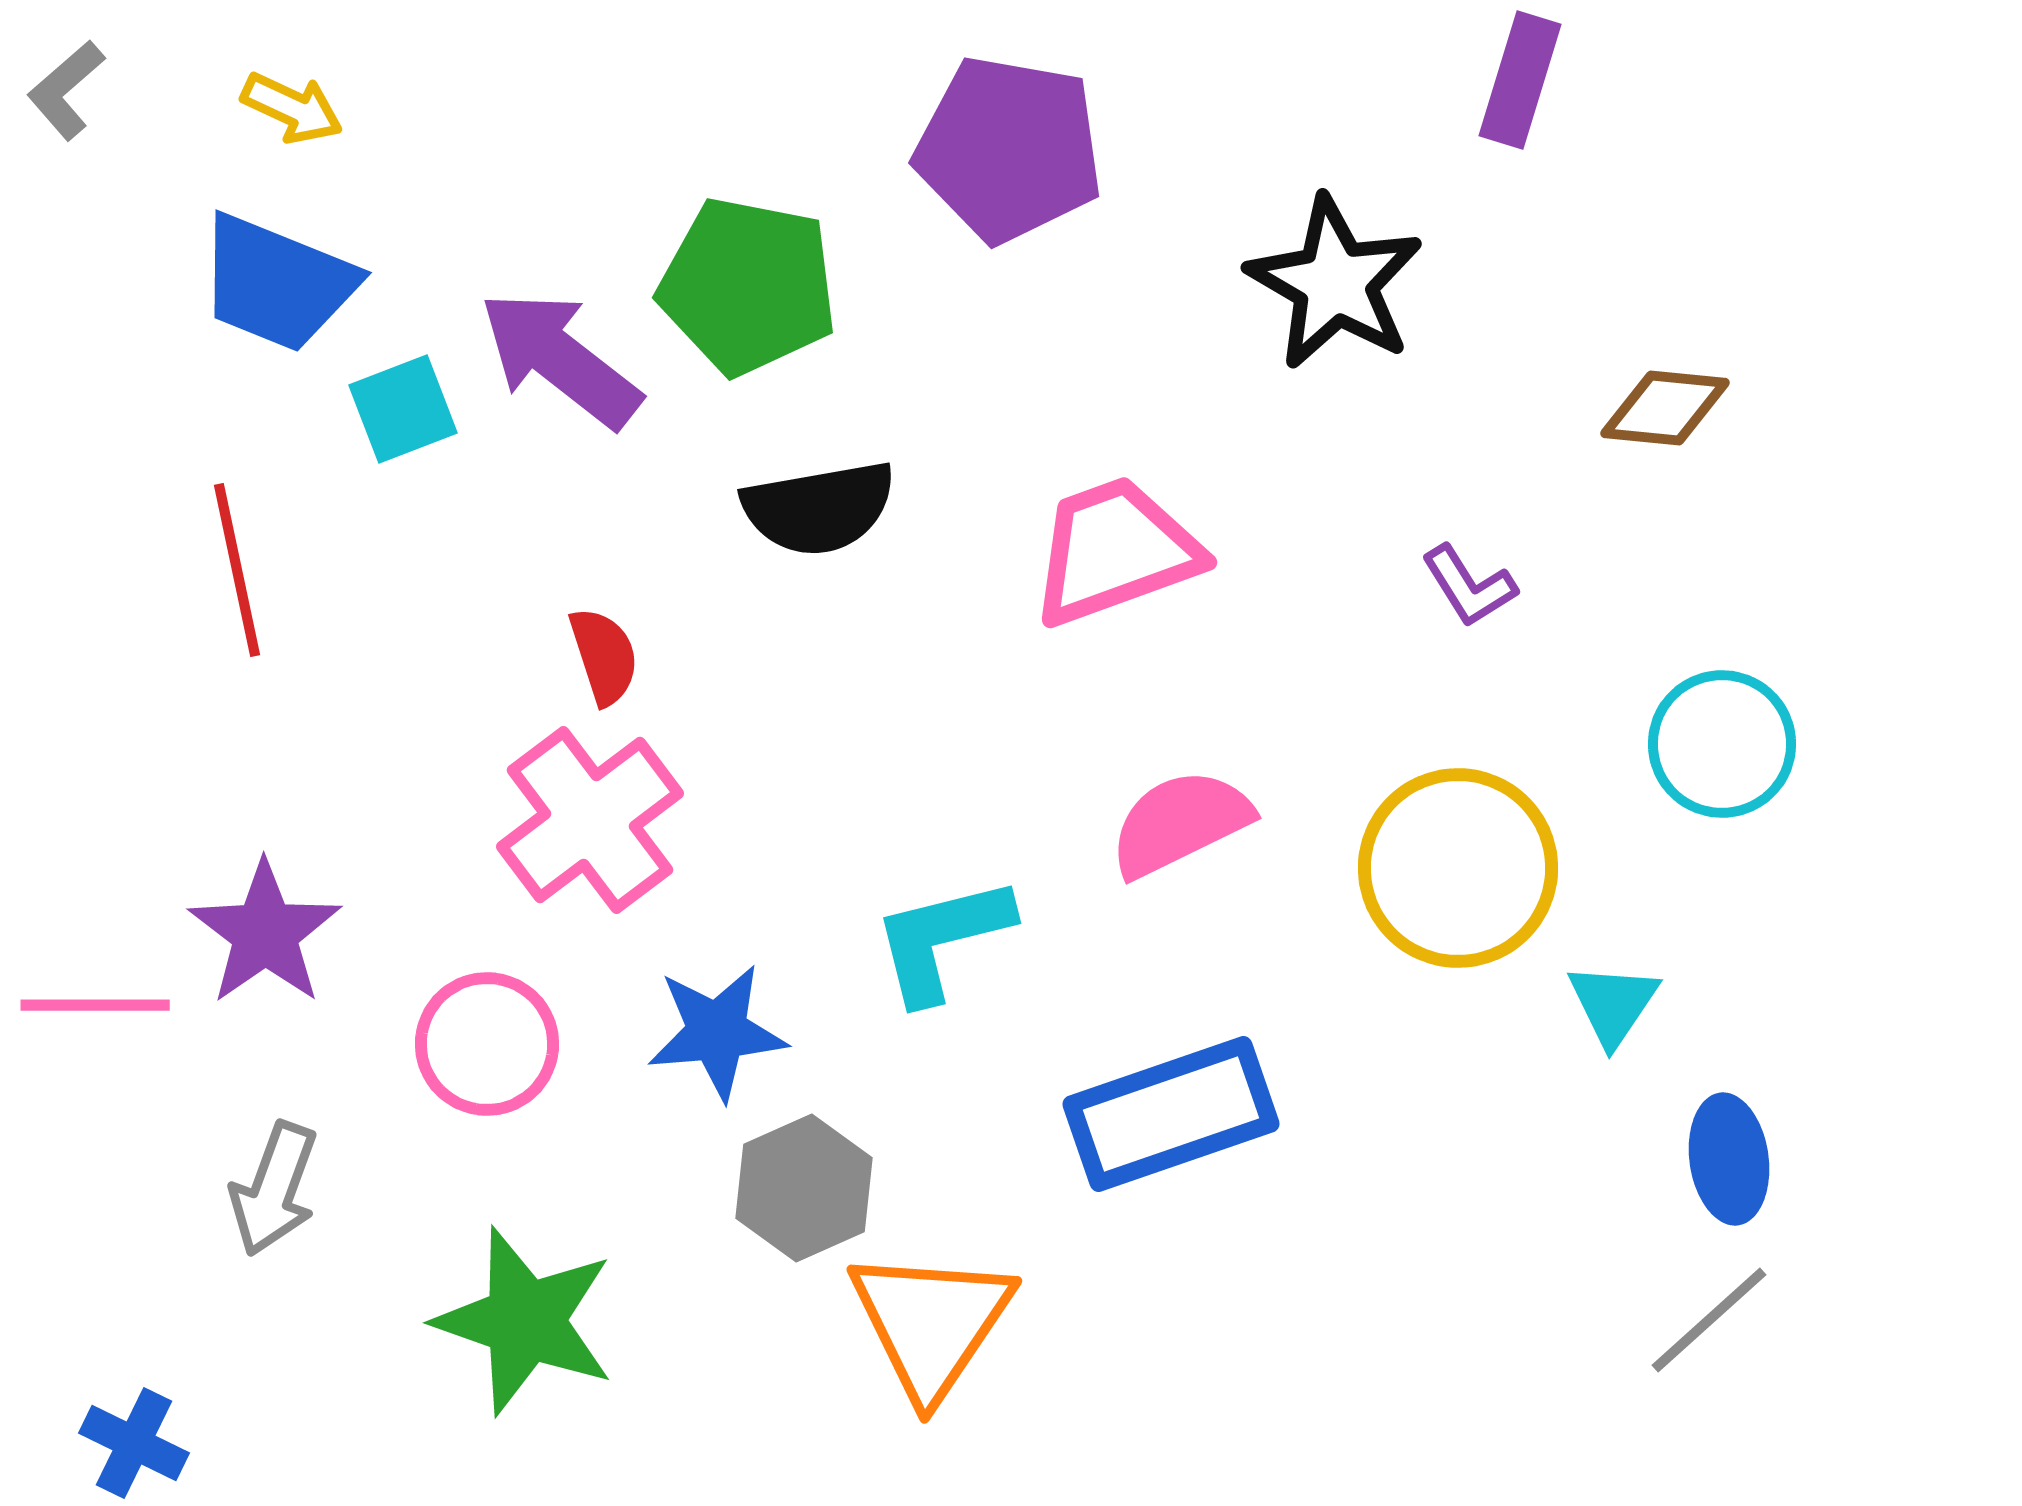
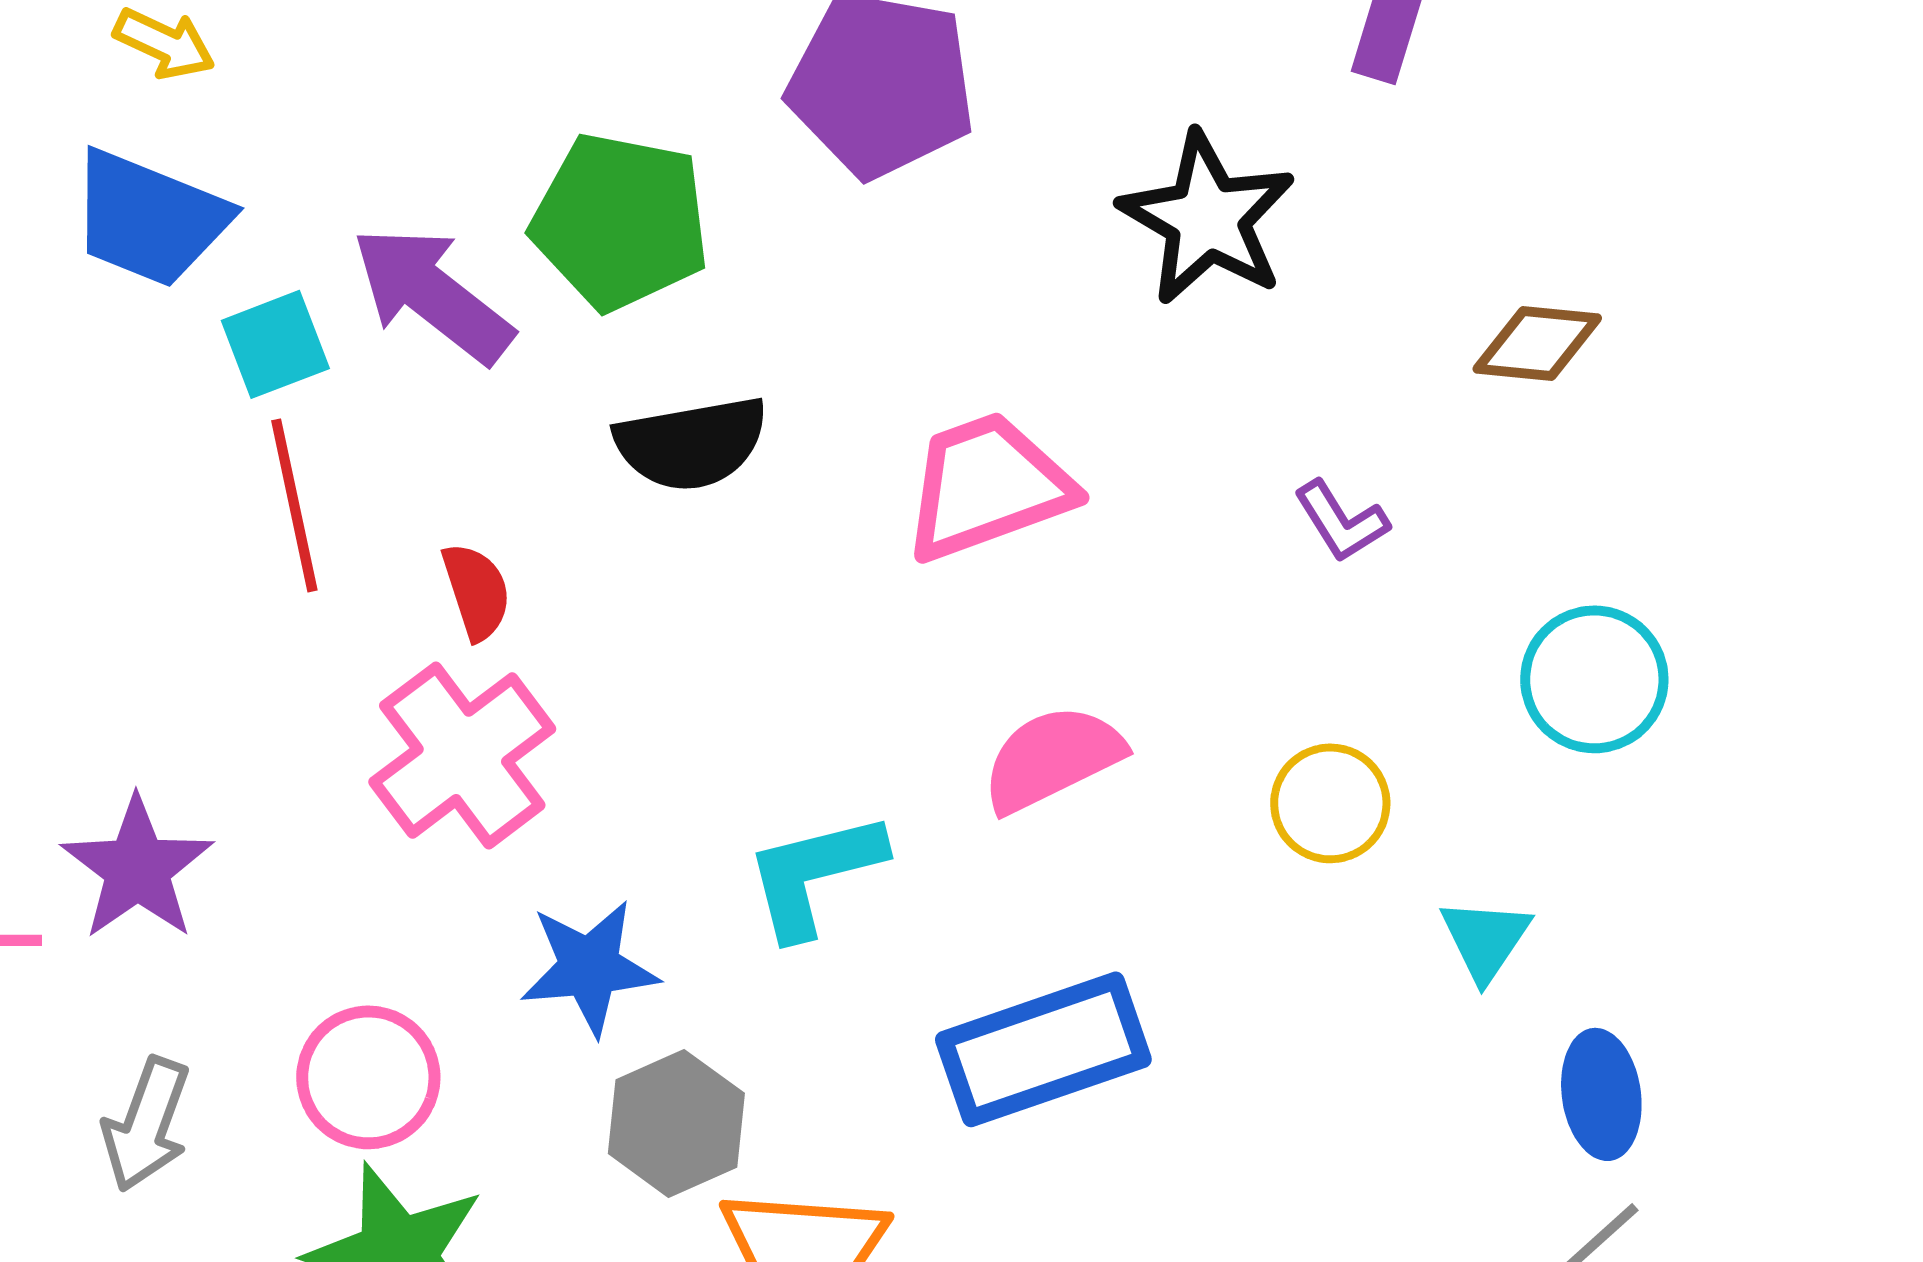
red line: (237, 570) -> (294, 505), moved
yellow circle: (1458, 868) -> (1330, 803), size x0.6
pink circle: (487, 1044) -> (368, 1077), moved

